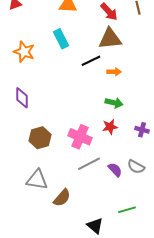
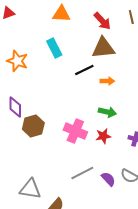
pink cross: (80, 137) -> (75, 131), moved
brown hexagon: (40, 138) -> (33, 126), moved

